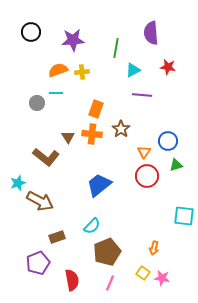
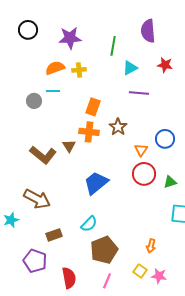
brown triangle: (68, 137) -> (69, 146), moved
green triangle: (176, 165) -> (170, 182), moved
cyan star: (18, 183) -> (11, 220), moved
purple pentagon: (38, 263) -> (35, 261), turned -30

